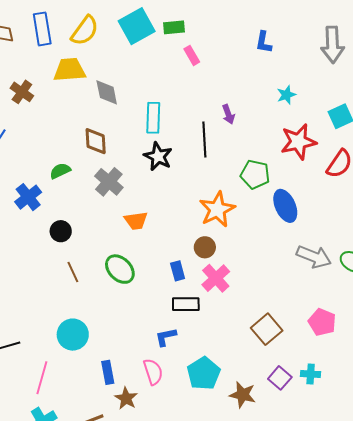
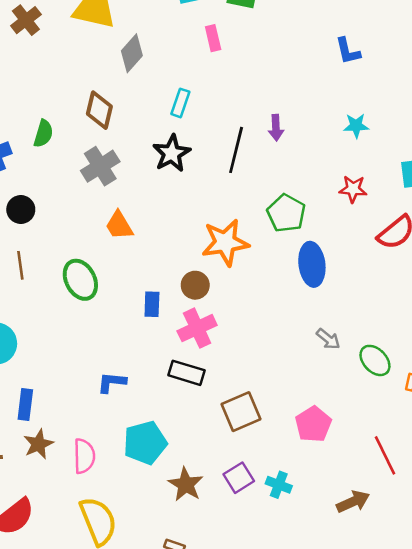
blue L-shape: (264, 42) -> (348, 51), turned -40
pink rectangle: (192, 55) -> (213, 38), moved
gray diamond: (107, 92) -> (132, 53), turned 36
cyan rectangle: (153, 118) -> (180, 103), size x0.7
red star: (298, 142) -> (353, 189), size x0.6
green semicircle: (60, 171) -> (43, 134), turned 115
orange trapezoid: (136, 221) -> (119, 225), turned 50
gray arrow: (314, 257) -> (328, 339), size x0.6
black rectangle: (186, 304) -> (187, 373), moved
pink semicircle: (153, 372) -> (84, 456), moved

